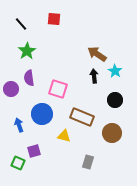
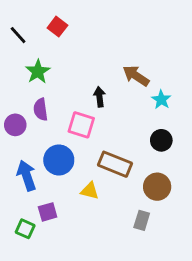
red square: (54, 19) -> (57, 27), moved, turned 32
black line: (21, 24) -> (18, 35), moved
black arrow: (94, 76) -> (100, 97), moved
blue arrow: (19, 125) -> (26, 175), size x1.5
gray rectangle: (88, 162) -> (142, 220), moved

